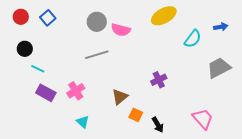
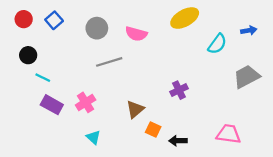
gray circle: (97, 22) -> (97, 28), moved
pink trapezoid: (203, 119) -> (229, 134), turned -40
black arrow: (158, 125) -> (178, 141), turned 119

